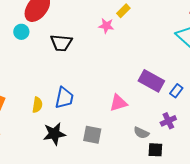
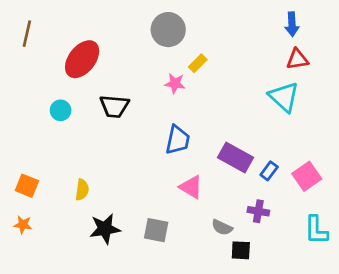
cyan circle: (21, 32) -> (61, 110), moved
blue trapezoid: (64, 98) -> (178, 140), moved
pink triangle: (118, 103) -> (191, 187), turned 48
purple cross: (168, 121) -> (258, 211), turned 35

